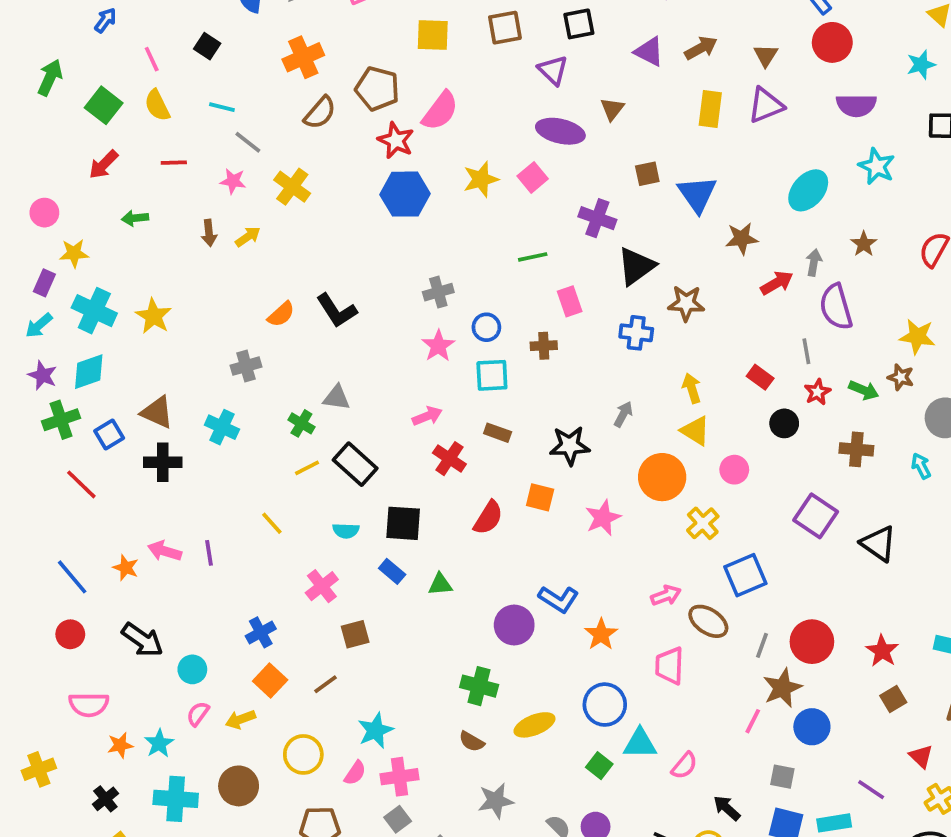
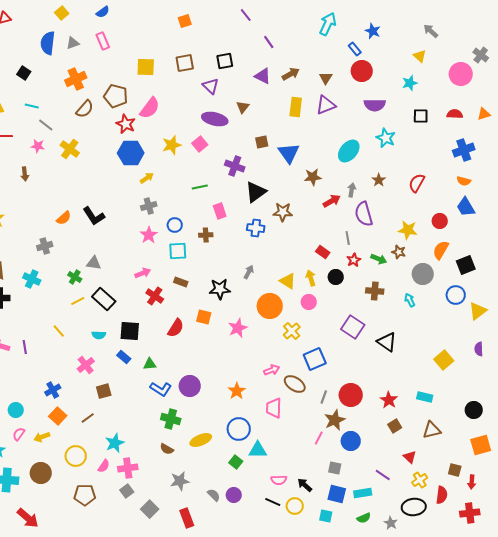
yellow arrow: (248, 237) -> (147, 178), moved
yellow arrow: (692, 388) -> (311, 278), moved
blue L-shape: (559, 599) -> (161, 389), moved
pink semicircle: (684, 766) -> (279, 480), moved, turned 49

